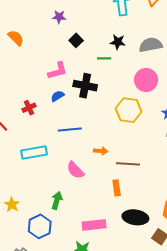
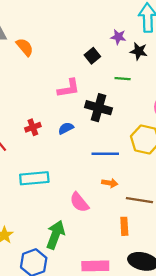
purple star: (59, 17) -> (118, 37), moved
black star: (118, 42) -> (139, 51), moved
blue semicircle: (57, 96) -> (66, 128), moved
blue line: (70, 130) -> (105, 154), moved
green arrow: (57, 200) -> (56, 235), size x1.4

